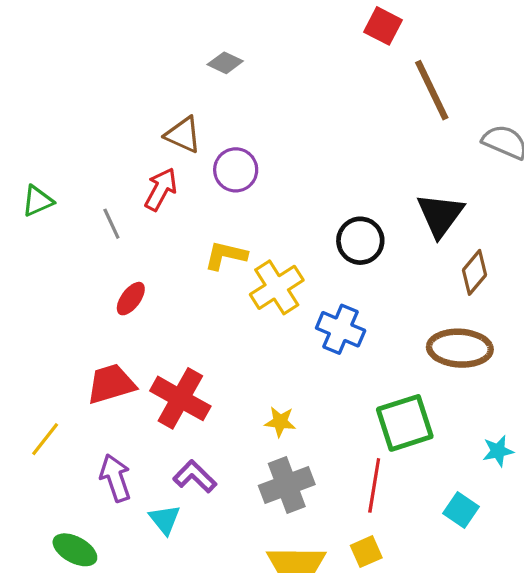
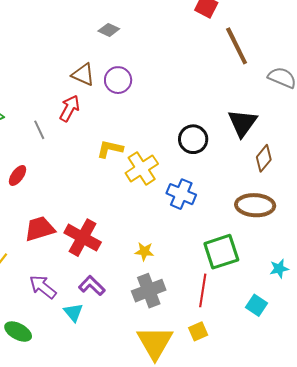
purple circle: (236, 170) -> (118, 80), moved
red ellipse: (131, 299) -> (18, 175), moved
purple arrow: (115, 478) -> (43, 287), turned -32

